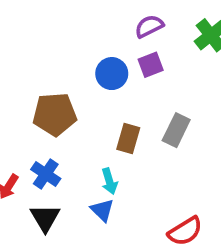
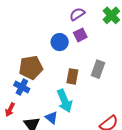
blue cross: (46, 174) -> (22, 87), moved
cyan arrow: (109, 181) -> (65, 101), size x1.6
blue triangle: (102, 210) -> (51, 118), moved

